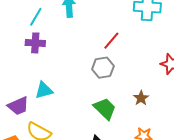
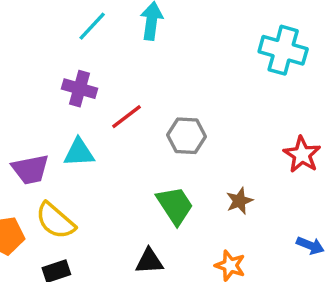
red line: (111, 41) -> (126, 117), moved
purple cross: (35, 43) -> (80, 89), moved

